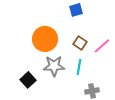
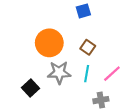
pink line: (102, 46) -> (112, 74), moved

